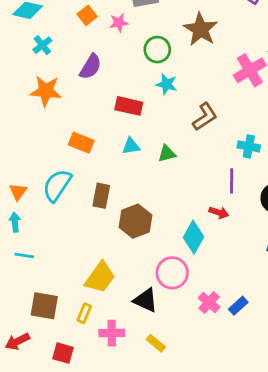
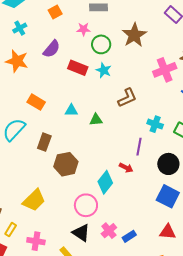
pink star: (119, 23) -> (84, 29), moved
red rectangle: (129, 106) -> (78, 68), moved
black triangle: (145, 300) -> (81, 233), moved
yellow rectangle: (84, 313) -> (11, 230), moved

